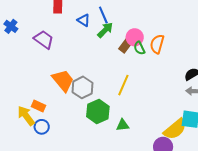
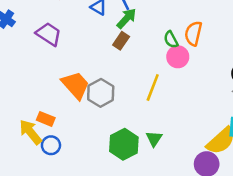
pink circle: (135, 37) -> (178, 57), moved
brown rectangle: (125, 46) -> (121, 41), moved
green hexagon: (98, 112) -> (124, 144), moved
green triangle: (123, 125) -> (154, 139), turned -48

